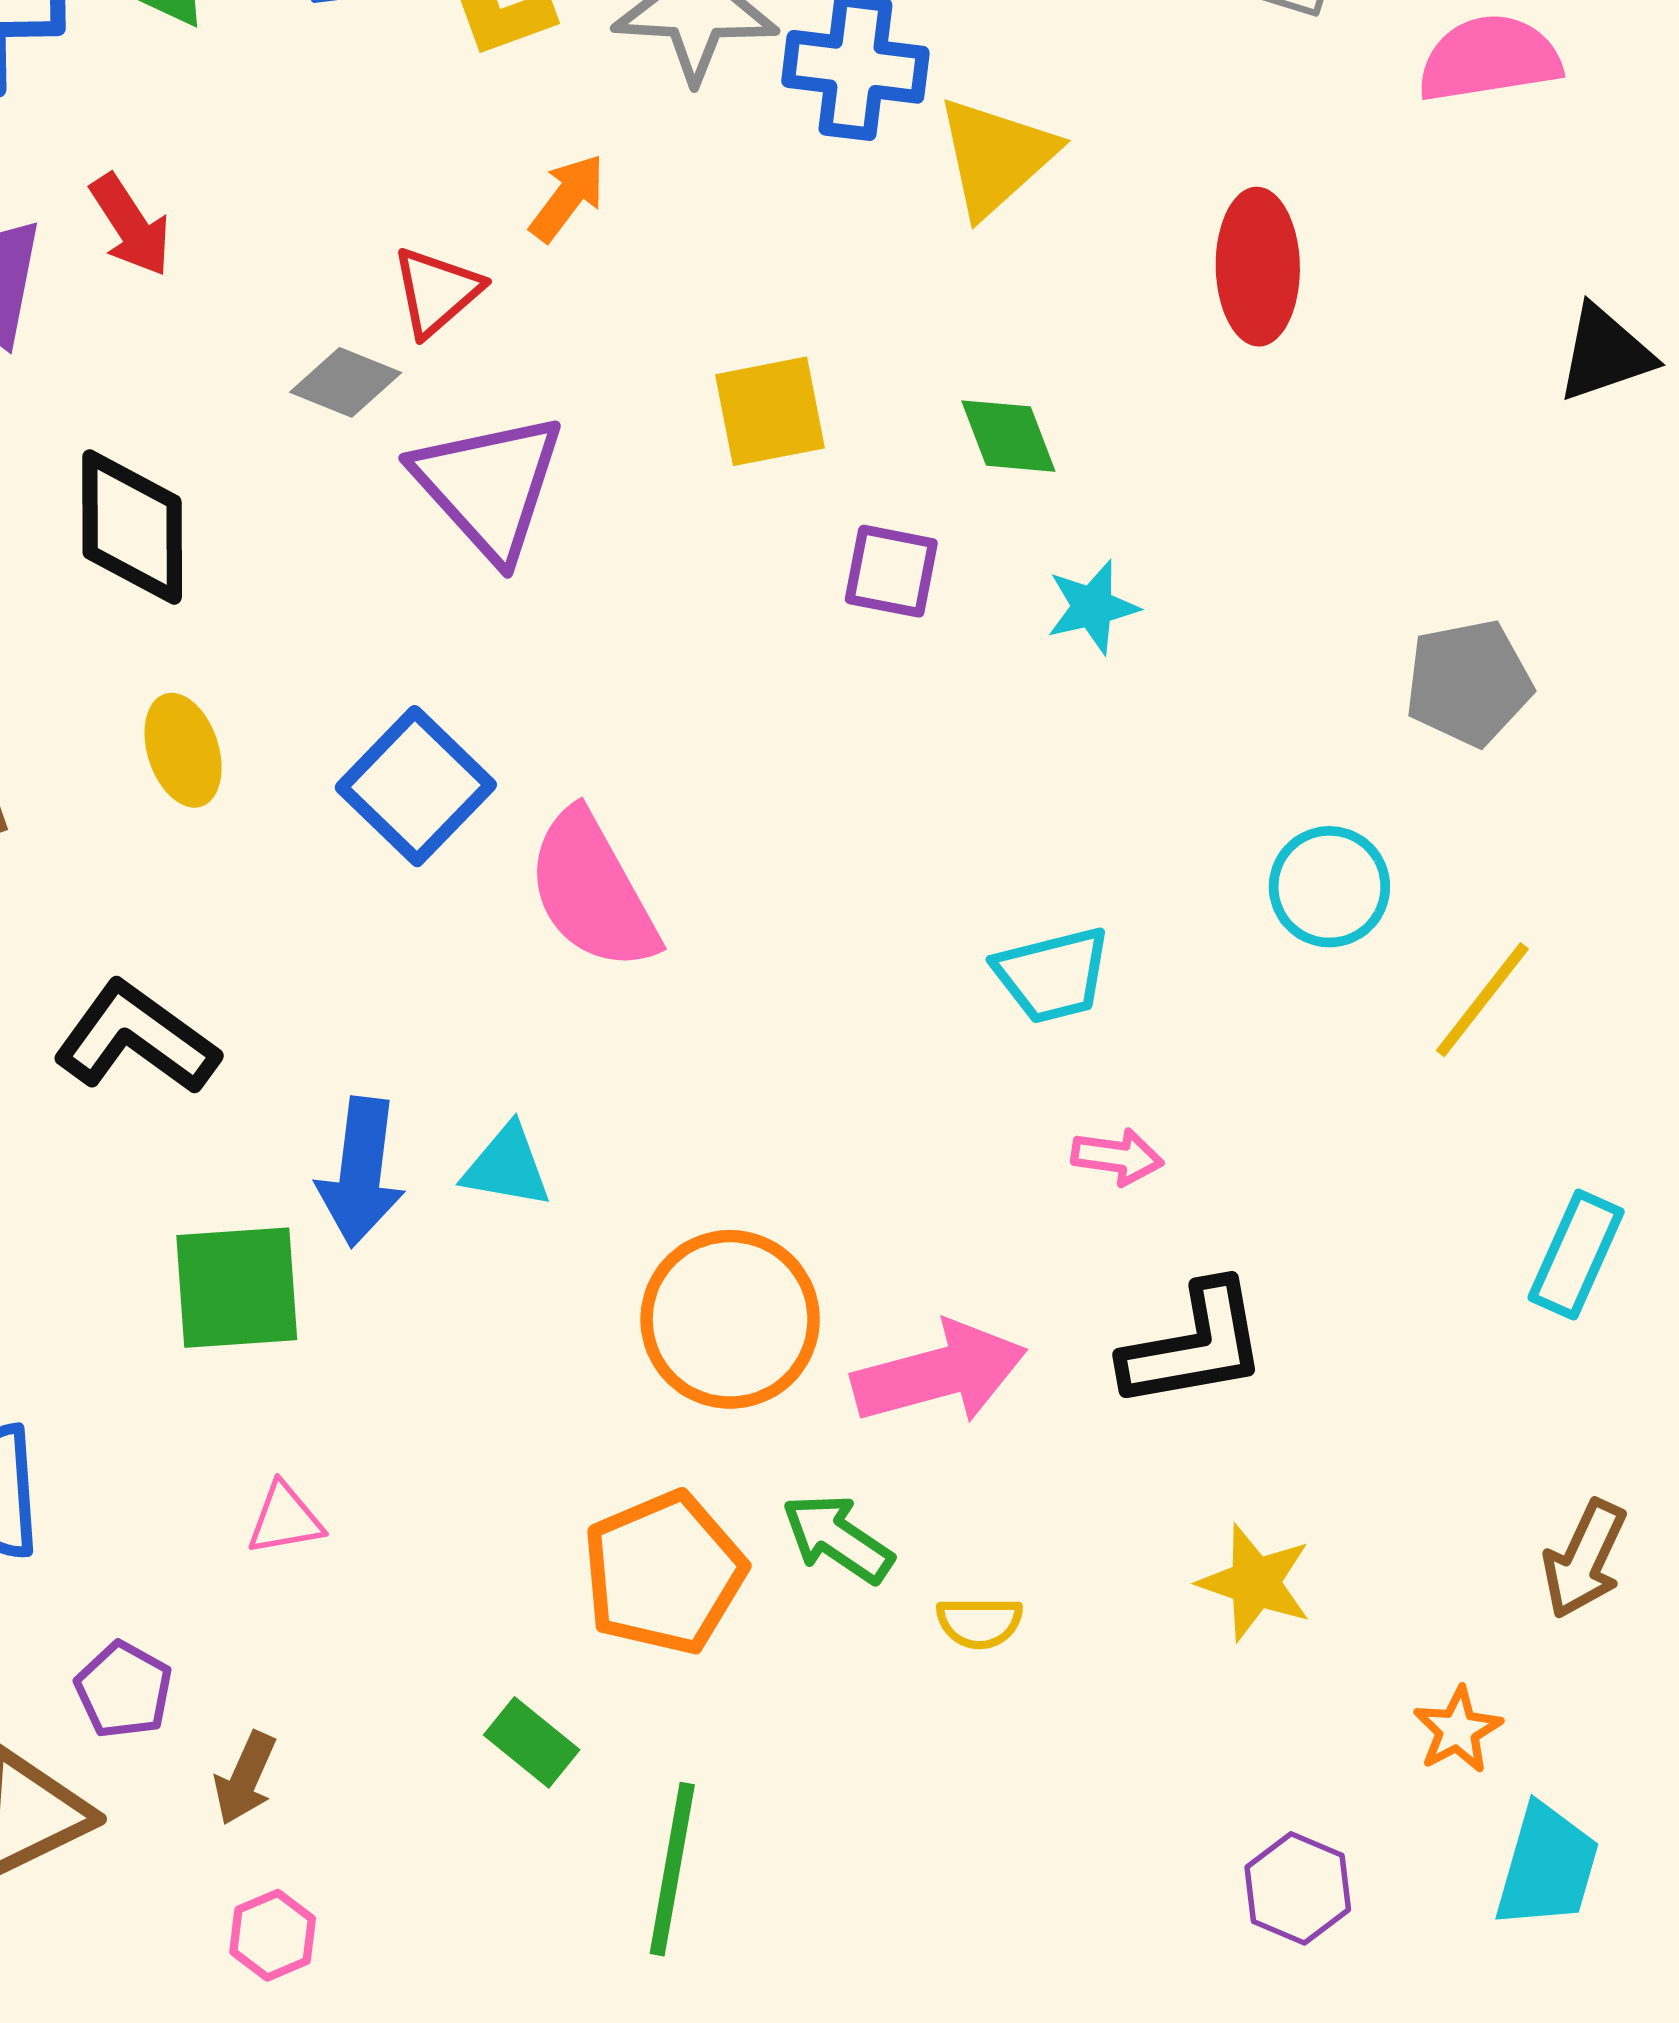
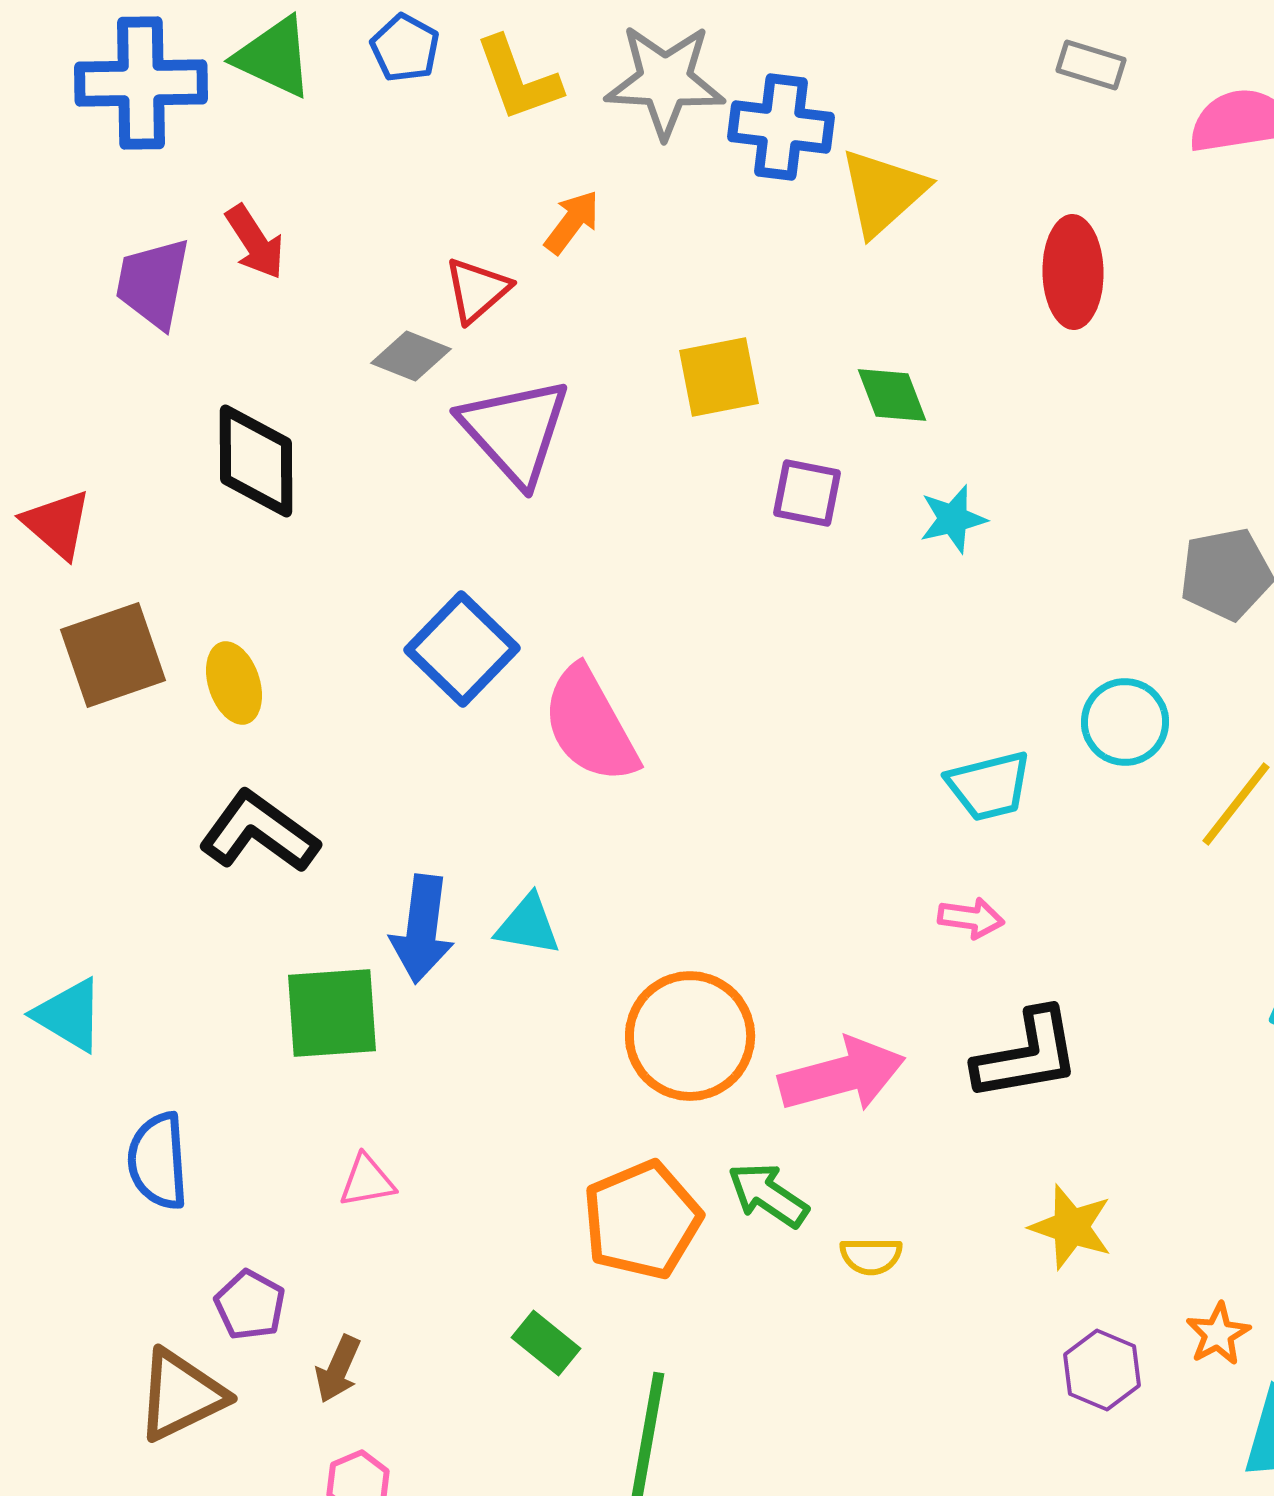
yellow ellipse: (183, 750) -> (234, 683), moved
cyan trapezoid: (1052, 975) -> (989, 786), moved
purple hexagon: (1298, 1888) -> (1102, 1370), moved

